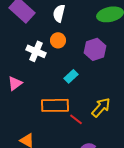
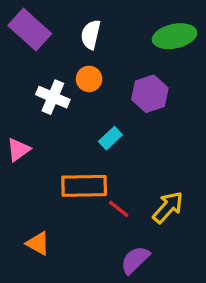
yellow arrow: (101, 107) -> (168, 207), moved

